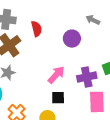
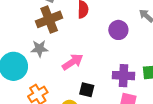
pink arrow: (56, 75) -> (73, 62), moved

